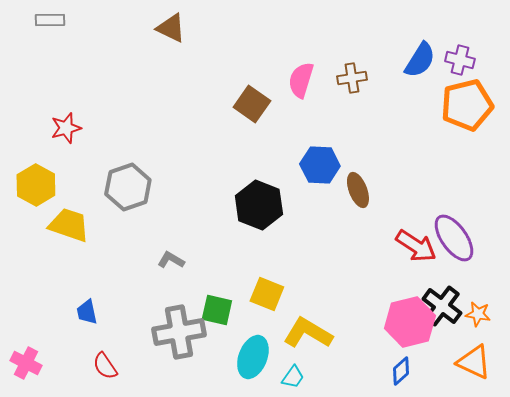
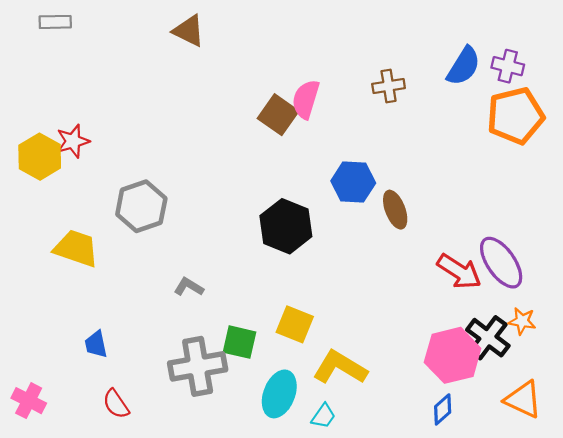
pink semicircle: (301, 80) -> (306, 99), moved
yellow hexagon: (36, 185) -> (40, 157), moved
orange star: (478, 314) -> (522, 321), moved

